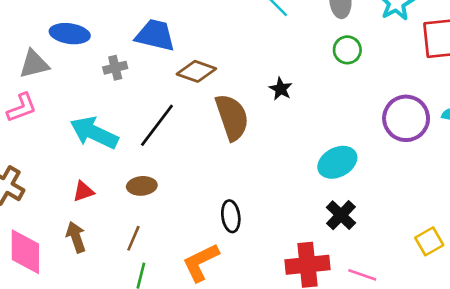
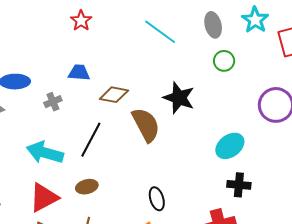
blue trapezoid: (155, 35) -> (79, 73), size x0.7
black star: (281, 89) -> (179, 98), size x1.8
red triangle: (83, 191) -> (44, 198), size x1.8
black cross: (341, 215) -> (239, 185), turned -30

